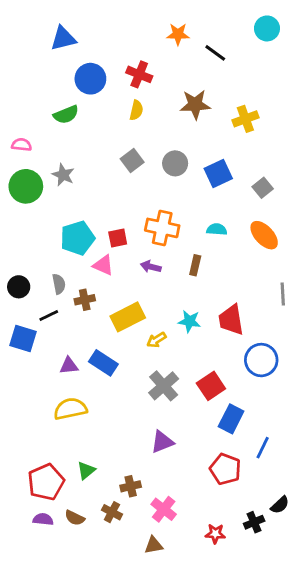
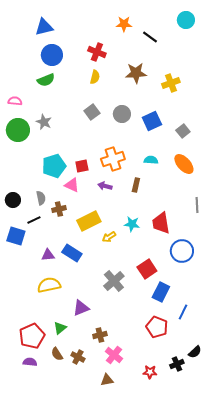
blue circle: (90, 79) -> (52, 55), moved
orange cross: (162, 228) -> (113, 159), turned -30
gray cross: (164, 386) -> (114, 281), moved
purple triangle: (162, 442) -> (81, 308), moved
brown cross: (131, 486) -> (100, 335), moved
brown semicircle: (75, 518) -> (57, 354), moved, turned 32

